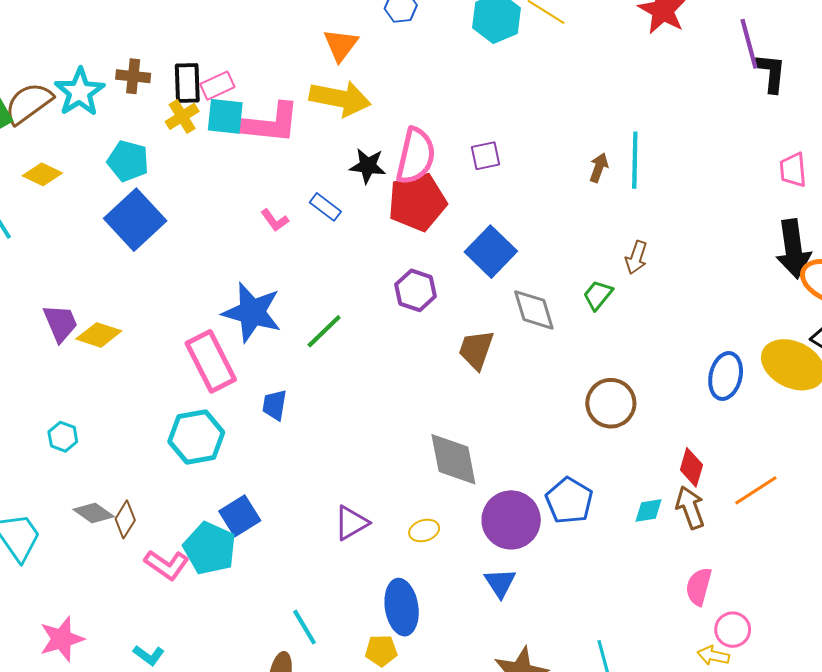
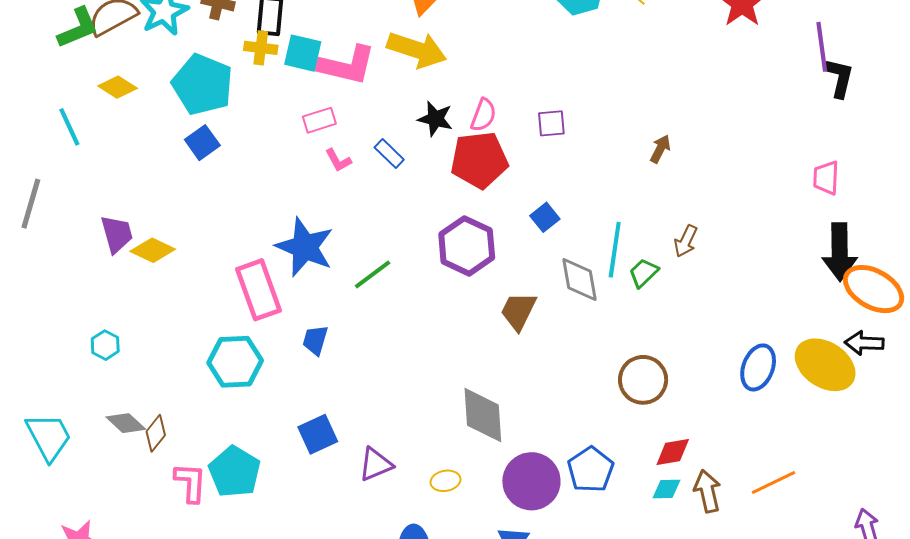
pink rectangle: (217, 86) -> (319, 120), moved
yellow cross: (182, 116) -> (261, 48), turned 32
pink semicircle: (416, 156) -> (483, 115), size x0.6
cyan line: (635, 160) -> (615, 250), moved
cyan pentagon: (128, 161) -> (203, 85), size x1.5
pink trapezoid: (793, 170) -> (826, 178), moved
blue square: (135, 220) -> (202, 143), size x0.6
blue square: (491, 252) -> (545, 217), size x0.6
purple hexagon: (416, 290) -> (467, 246), size x1.4
red diamond: (691, 467) -> (673, 452), moved, turned 57
blue square: (240, 516) -> (318, 434), moved
pink L-shape: (167, 565) -> (190, 482), turned -129

